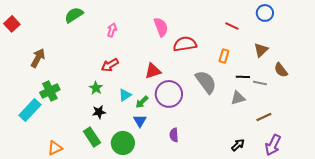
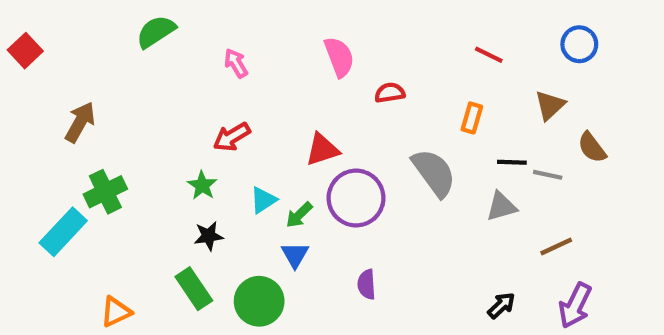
blue circle: (265, 13) -> (579, 44), moved
pink arrow: (112, 30) -> (236, 63), turned -48
red semicircle: (185, 44) -> (390, 93), size x0.6

